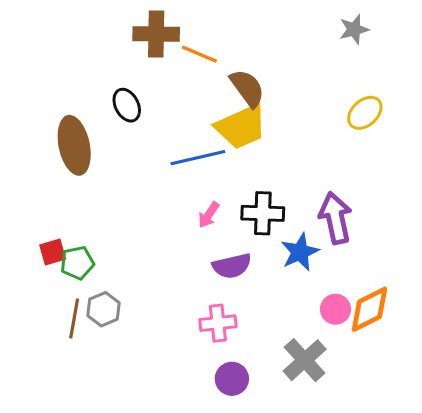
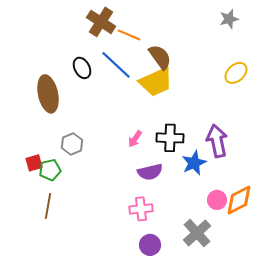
brown cross: (156, 34) -> (101, 22), turned 32
blue line: (198, 158) -> (116, 65), moved, turned 56
gray hexagon: (104, 309) -> (72, 144), moved

